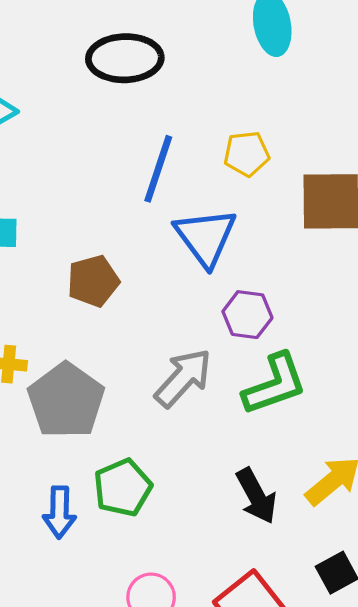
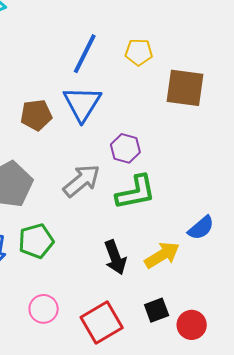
blue triangle: (206, 237) -> (82, 104), moved

